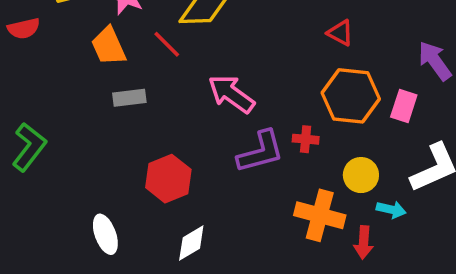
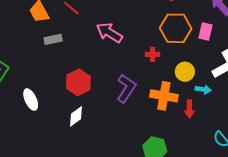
purple L-shape: (260, 152) -> (126, 88), moved, turned -36
white ellipse: (105, 234) -> (31, 100), moved
white diamond: (191, 243) -> (76, 116), moved

